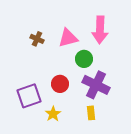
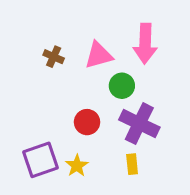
purple square: (29, 96) -> (41, 160), moved

